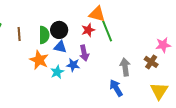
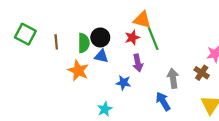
purple arrow: (84, 53) -> (138, 63), moved
blue star: (73, 65) -> (123, 83), moved
cyan star: (57, 72) -> (105, 109), moved

